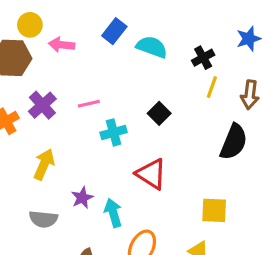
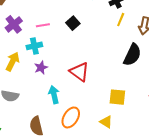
black square: (159, 113) -> (73, 23), moved
cyan cross: (114, 132) -> (34, 46), moved
purple star: (82, 198) -> (41, 68), moved

